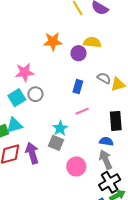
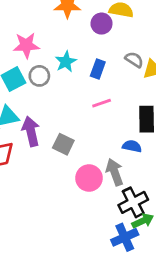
cyan star: (60, 128) -> (66, 62), moved
purple arrow: (32, 153) -> (31, 131), moved
gray arrow: (106, 160) -> (115, 172), moved

